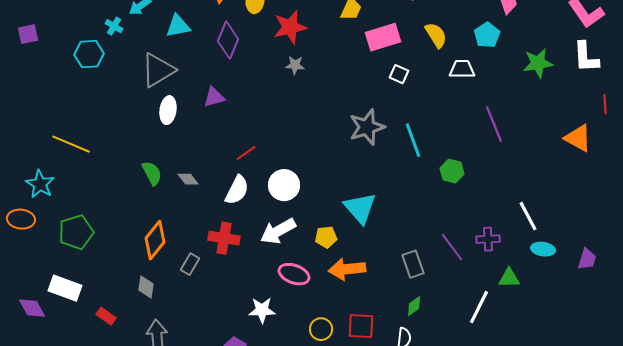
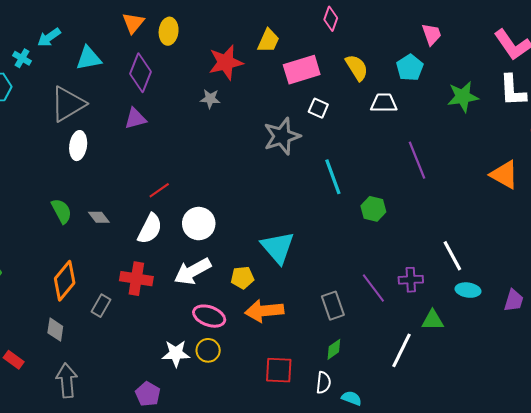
red star: (290, 27) -> (226, 62), moved
purple triangle: (214, 97) -> (135, 119), moved
gray star: (367, 127) -> (282, 136), moved
yellow circle: (321, 329) -> (208, 350), moved

